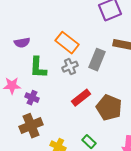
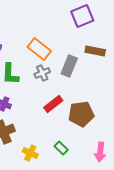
brown pentagon: (109, 108) -> (81, 114), turned -30

